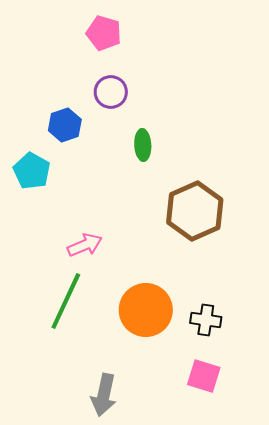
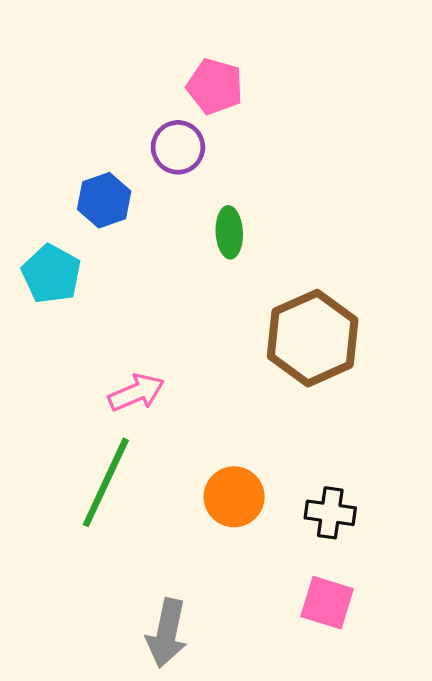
pink pentagon: (104, 33) -> (215, 86), moved
orange circle: (146, 310) -> (234, 497), size x0.7

